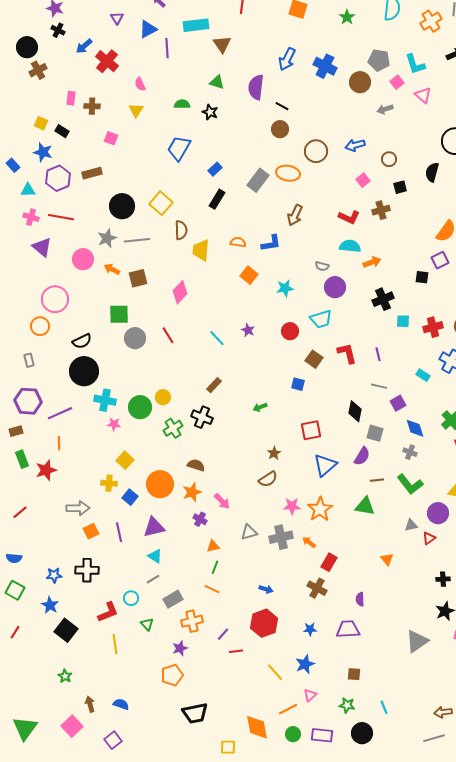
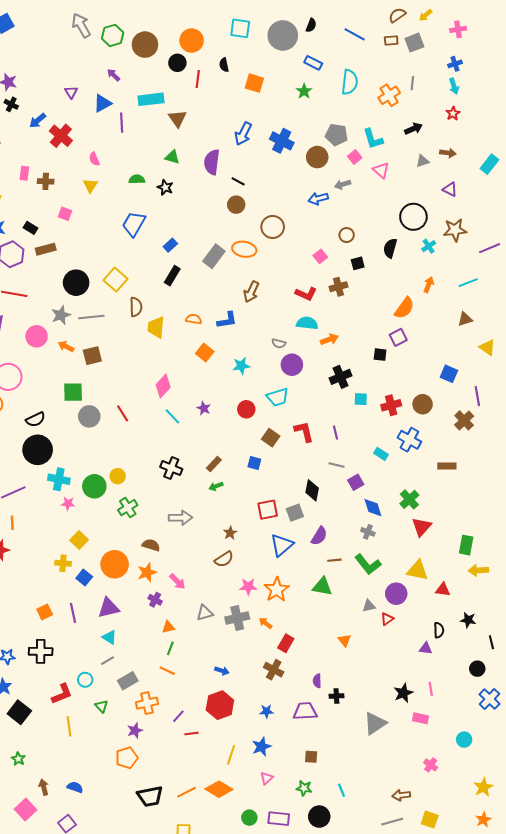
black rectangle: (62, 131) -> (30, 228), moved
blue arrow: (355, 145) -> (318, 199), moved
pink diamond: (180, 292) -> (163, 386), moved
brown rectangle: (214, 385) -> (214, 464), moved
black cross: (202, 417) -> (171, 468), moved
gray square: (375, 433) -> (295, 513), moved, turned -36
gray arrow: (78, 508) -> (180, 518), moved
black cross: (443, 579) -> (336, 696), moved
yellow line: (275, 672) -> (231, 755), turned 60
orange line: (288, 709) -> (187, 792), moved
orange diamond: (257, 727) -> (219, 789), moved, turned -48

